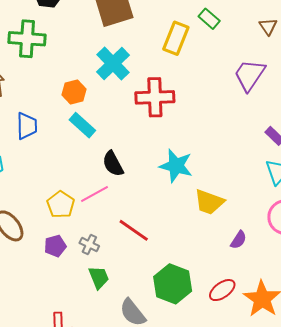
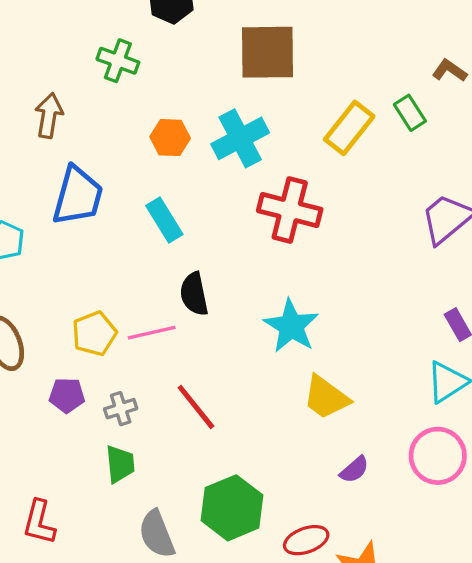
green cross: (27, 39) -> (118, 61), size x0.7
orange hexagon: (74, 92) -> (170, 138), moved
blue trapezoid: (27, 126) -> (78, 196), size x1.4
gray cross: (89, 244) -> (121, 409), turned 30

